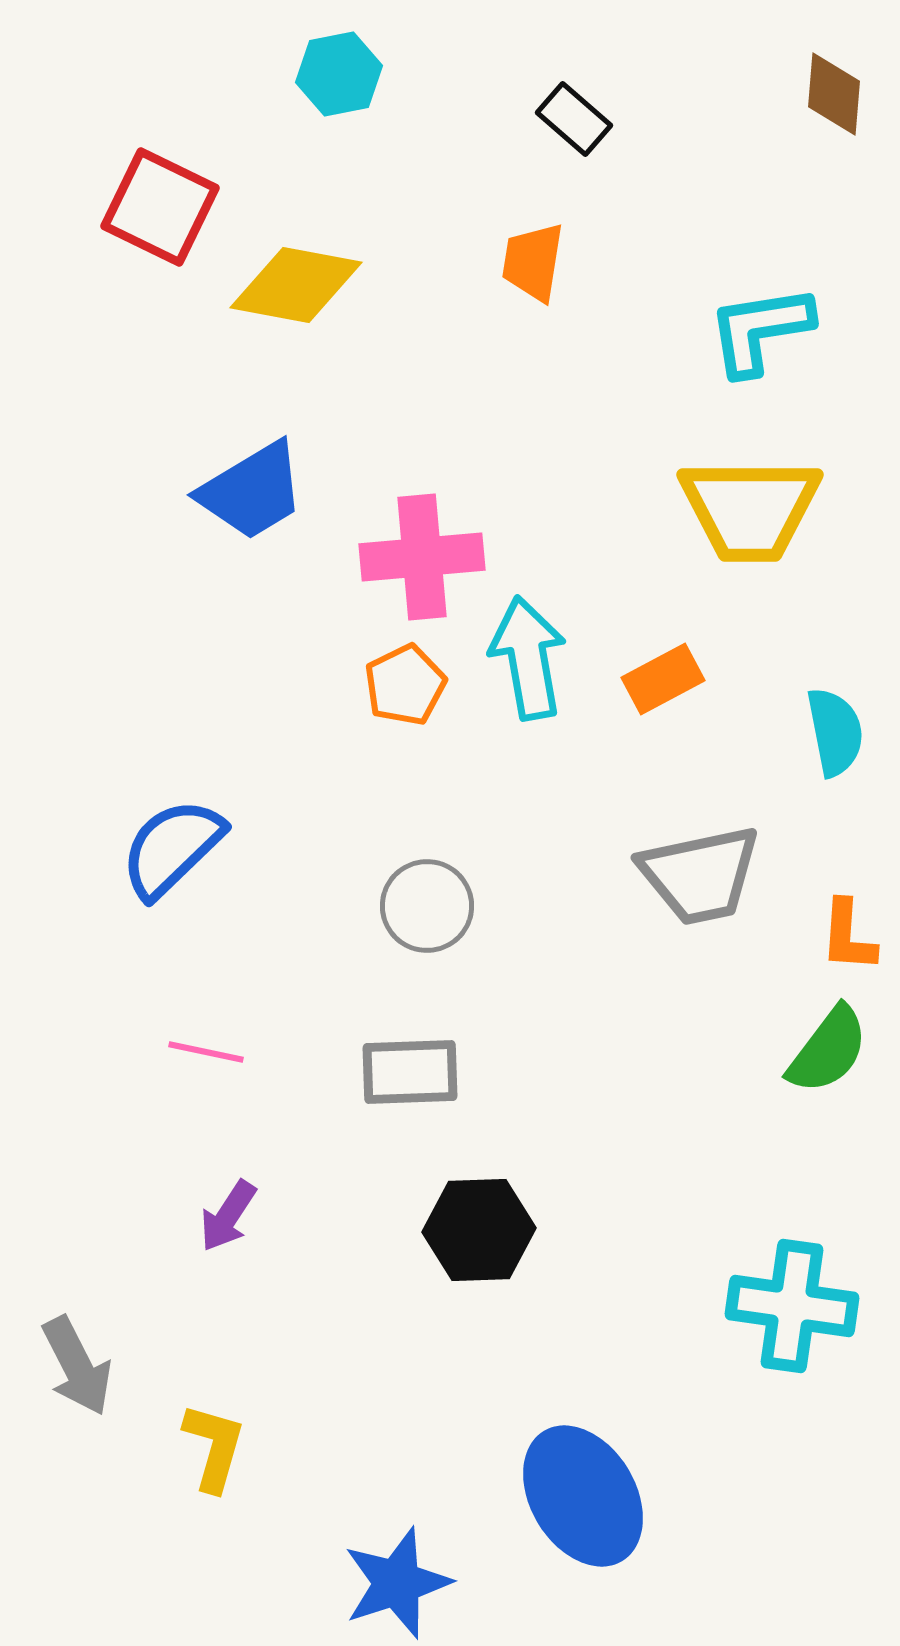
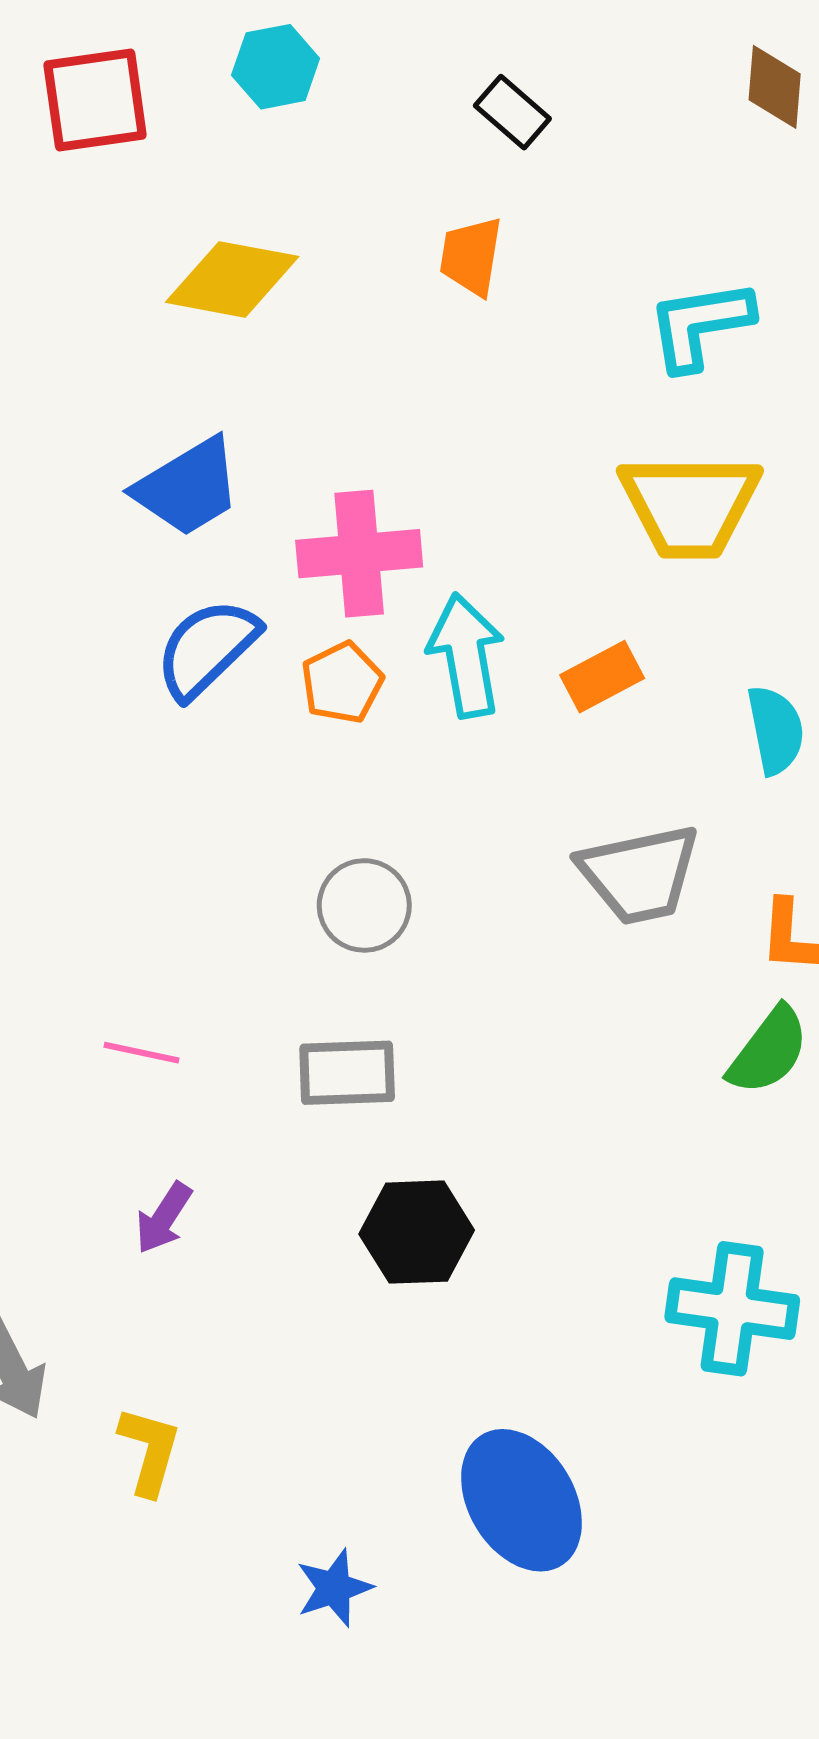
red square: (160, 207) -> (95, 100), moved, turned -34
blue semicircle: (172, 848) -> (207, 648), moved
blue star: (397, 1583) -> (334, 1588), size x0.7

